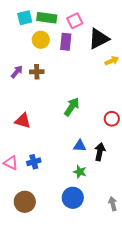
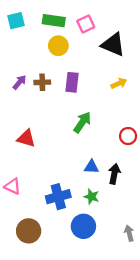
cyan square: (25, 18) -> (16, 21), moved
black triangle: (99, 39) -> (113, 45), turned 50
yellow circle: (41, 40) -> (58, 46), moved
purple rectangle: (66, 42) -> (72, 82), moved
yellow arrow: (112, 61) -> (119, 83), moved
blue cross: (34, 162) -> (58, 197), moved, size x1.5

